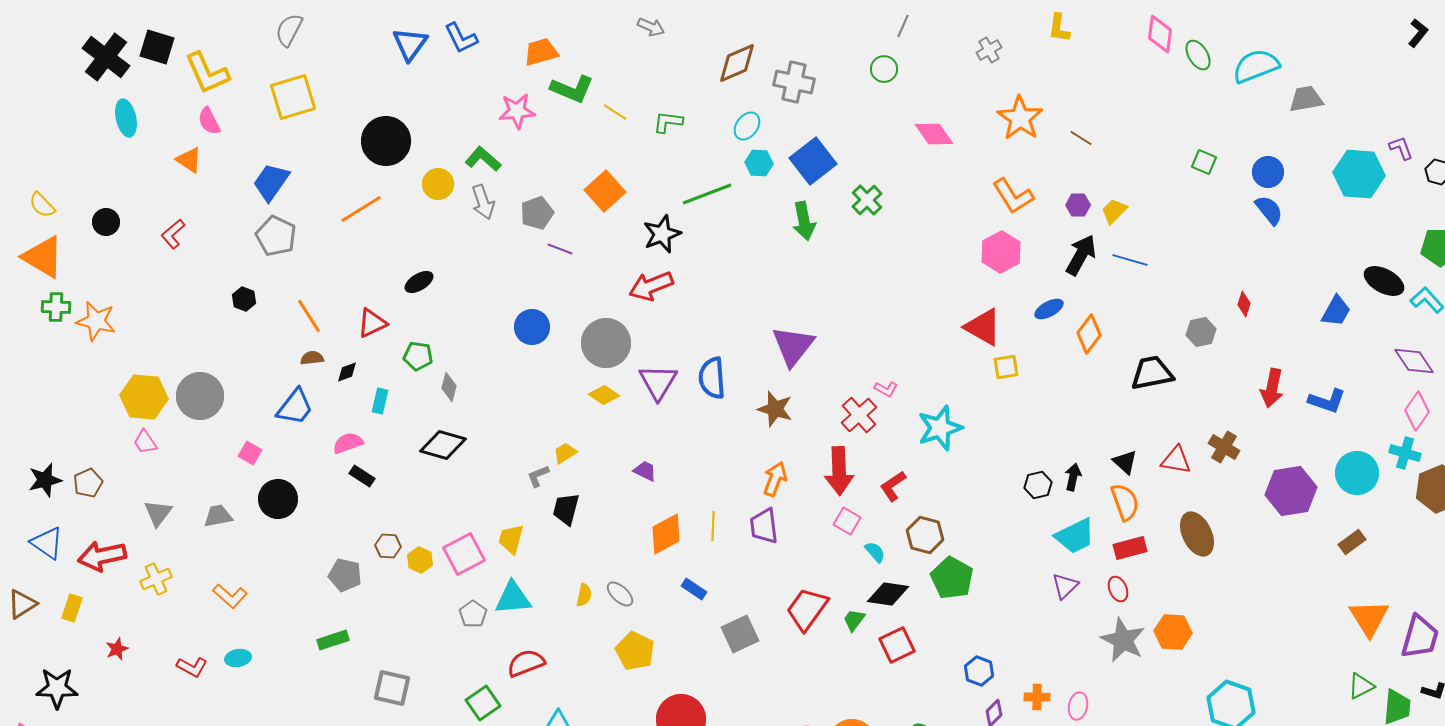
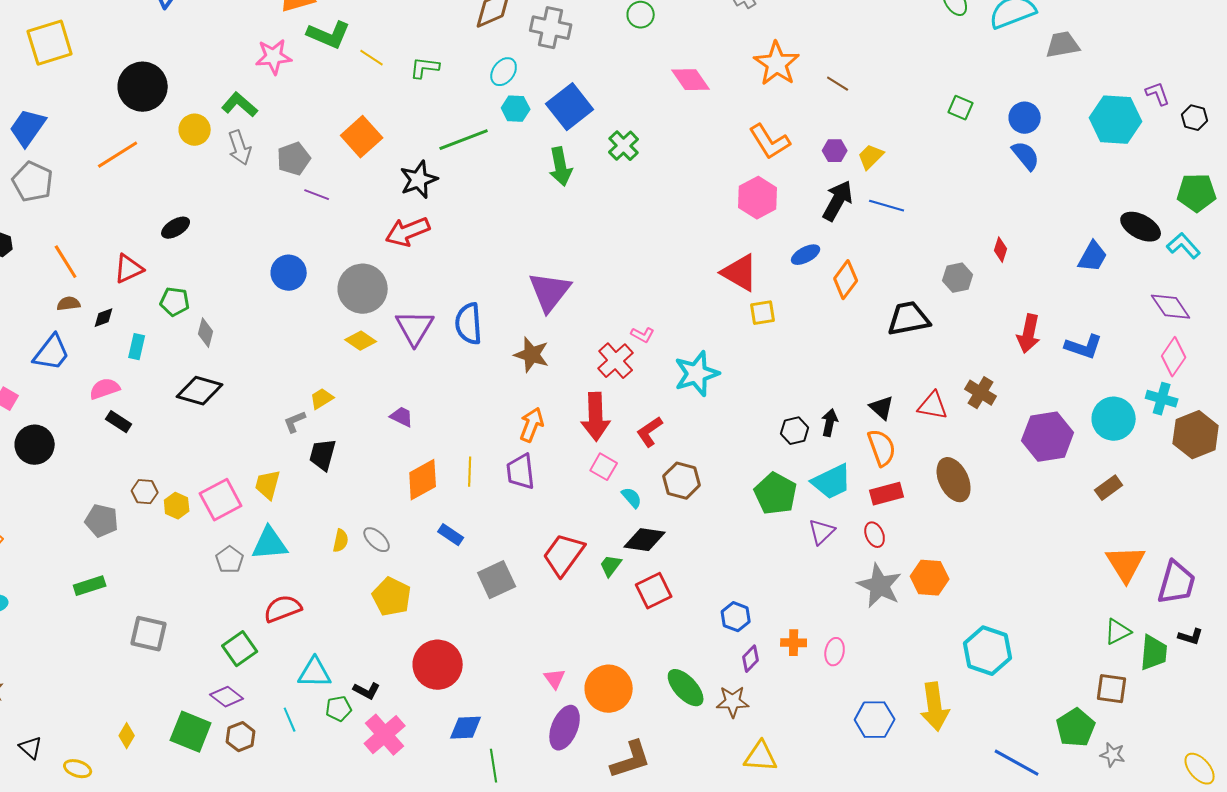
green pentagon: (952, 578) -> (776, 494), moved

